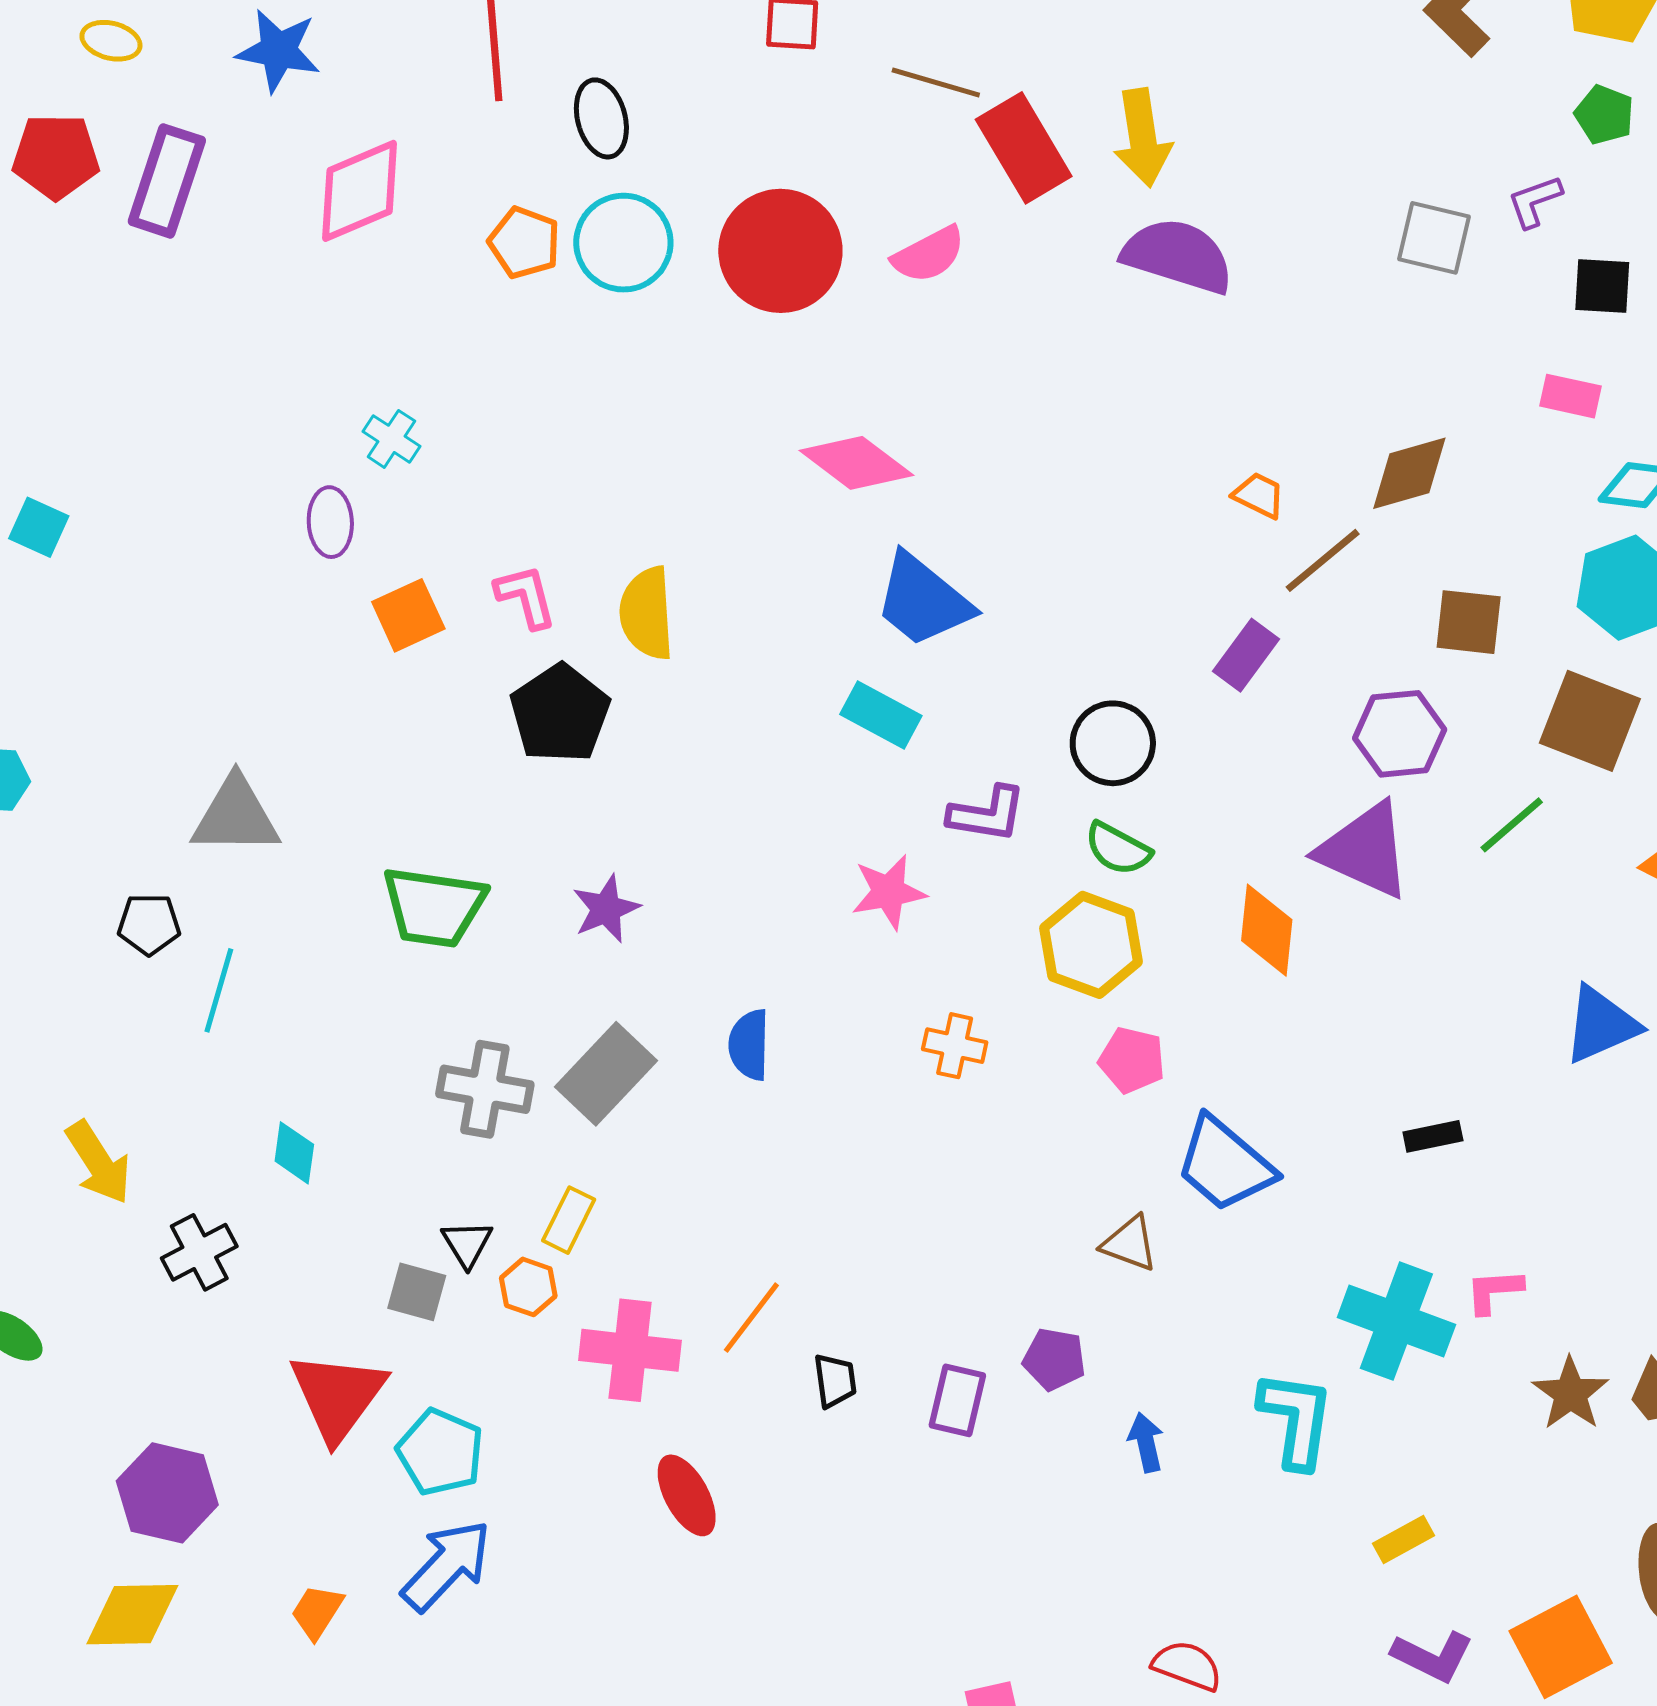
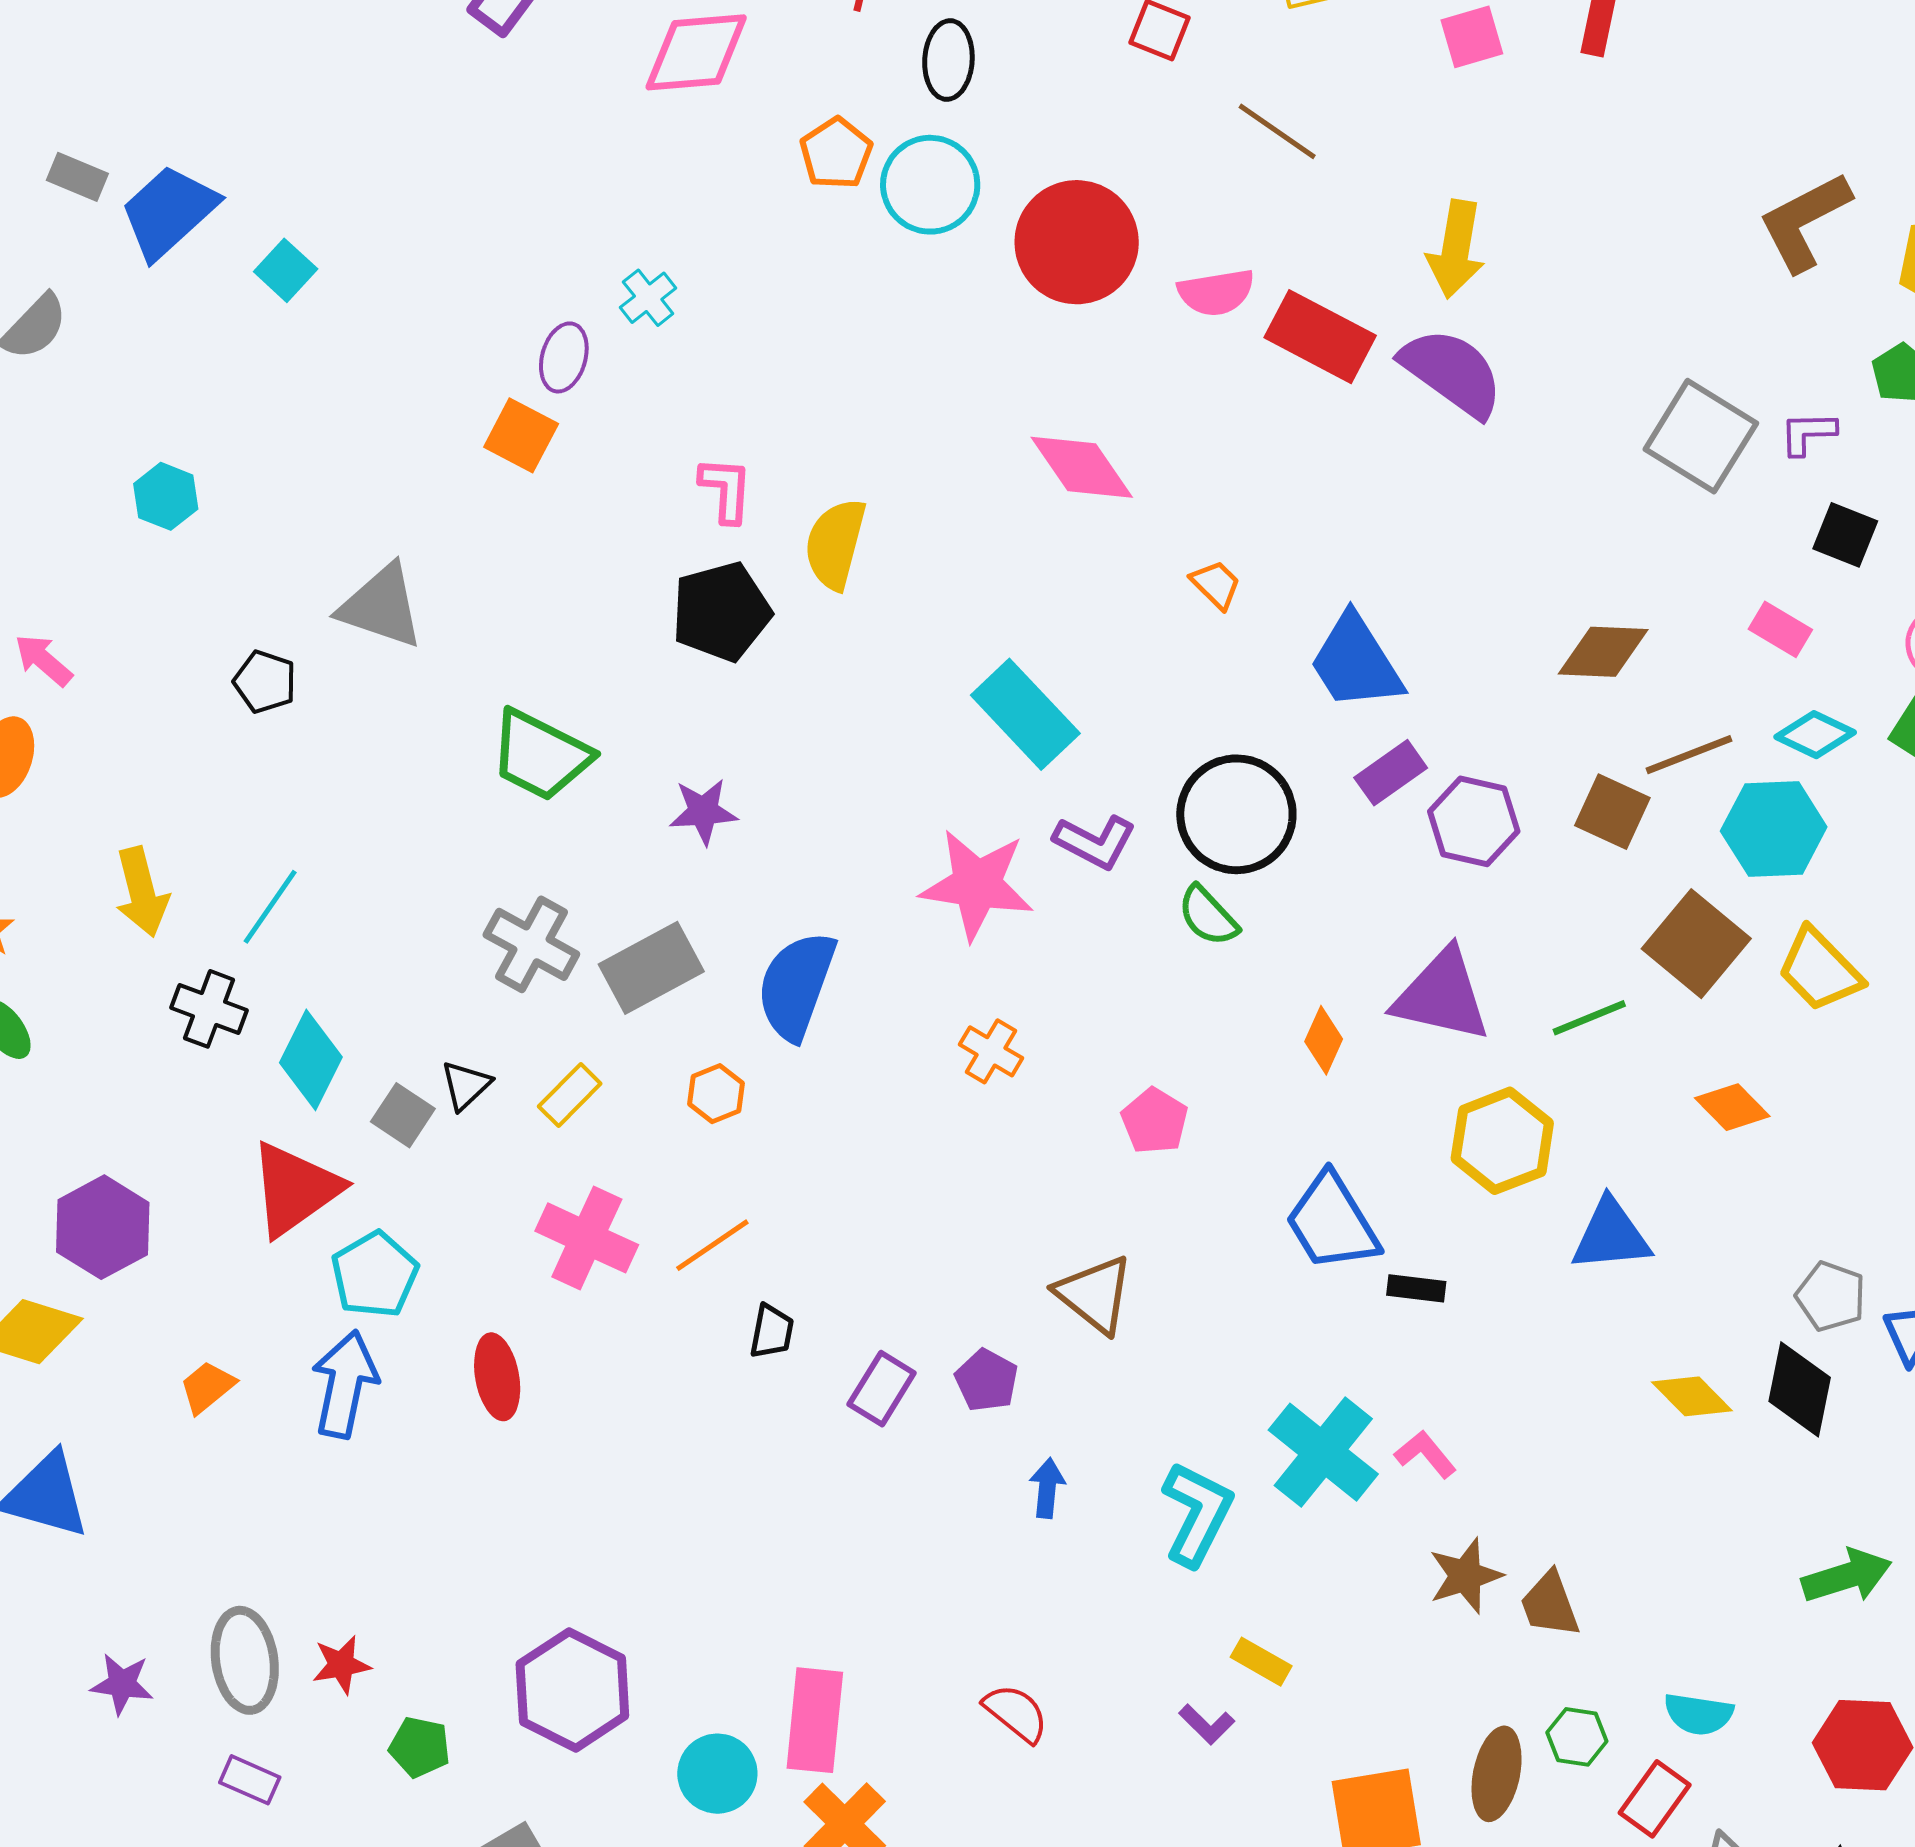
red rectangle: (1024, 148) -> (1320, 337), moved, turned -50
gray square: (1434, 238) -> (1701, 436), size x1.4
orange trapezoid: (1259, 495) -> (1216, 585), moved
brown line: (1323, 560) -> (1689, 755), moved
blue trapezoid: (923, 600) -> (1356, 662), moved
orange square: (408, 615) -> (521, 435), moved, turned 34
cyan rectangle: (881, 715) -> (1025, 714), size x1.4
purple hexagon: (1400, 734) -> (1474, 821), moved
black circle: (1113, 743) -> (1236, 814), size x1.4
purple triangle: (1365, 850) -> (1442, 996), turned -30
pink star: (889, 892) -> (977, 885), size x1.5
orange diamond: (1267, 930) -> (1324, 1040), size x0.7
yellow hexagon: (1091, 945) -> (1502, 1141), moved
cyan line: (219, 990) -> (270, 907), moved
blue semicircle: (749, 1045) -> (796, 986), size x1.6
cyan diamond: (294, 1153) -> (311, 1060), moved, size x1.5
blue trapezoid: (1225, 1164) -> (1332, 1222), moved
brown triangle: (1130, 1243) -> (1095, 1294), size x1.4
black cross: (199, 1252) -> (209, 1009), turned 30
orange hexagon: (528, 1287) -> (716, 1094), moved
pink L-shape: (1494, 1291) -> (1425, 1454), turned 36
red ellipse: (687, 1495) -> (497, 1377), moved
yellow rectangle: (1404, 1539) -> (1261, 1662), turned 40
blue arrow: (446, 1566) -> (345, 1384), turned -50
purple L-shape: (1433, 1656) -> (1207, 1724), moved, size x0.7

